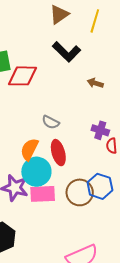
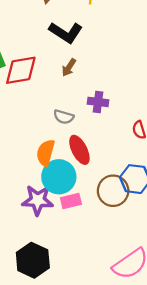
brown arrow: (95, 83) -> (69, 67), moved, turned -63
purple cross: (100, 130) -> (98, 102), moved
pink rectangle: (43, 194) -> (71, 201), size x0.7

